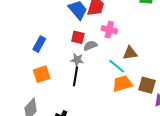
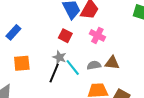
blue rectangle: (39, 44) -> (13, 32), moved
gray semicircle: (90, 46) -> (94, 65), moved
cyan line: (117, 66) -> (73, 67), moved

